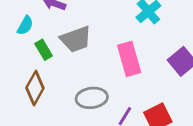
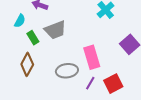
pink rectangle: (129, 59) -> (92, 57), moved

